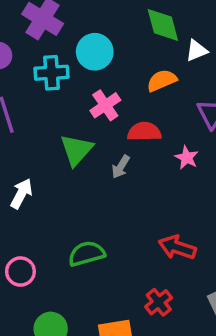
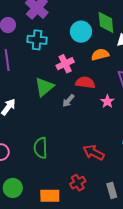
cyan circle: (95, 52) -> (81, 32), moved
green semicircle: (87, 254) -> (41, 148), turned -85

